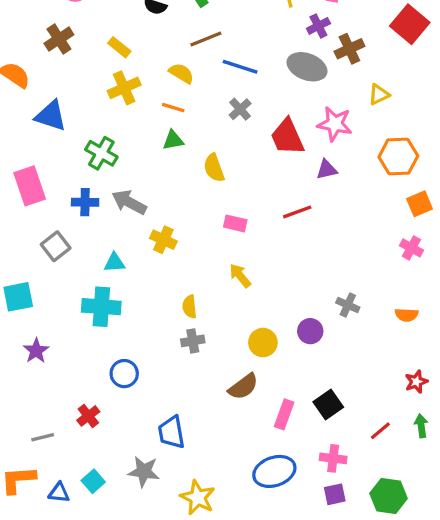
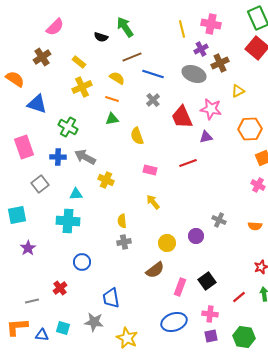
cyan square: (93, 481) -> (63, 328), turned -32

